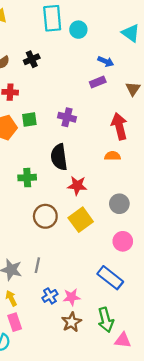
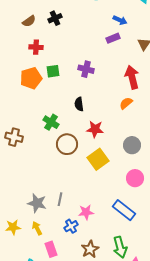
orange semicircle: (113, 156) -> (126, 103), turned -40
black semicircle: (59, 157) -> (79, 104), size x0.6
green cross: (27, 178) -> (51, 122), turned 35
brown circle: (45, 216) -> (67, 144), moved
pink star: (72, 297) -> (86, 212), moved
pink rectangle: (15, 322) -> (51, 249), moved

